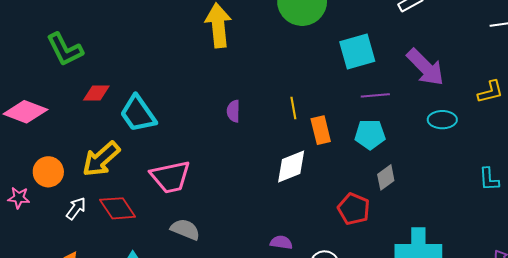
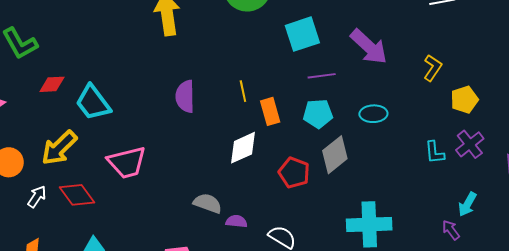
yellow L-shape: (490, 92) -> (433, 68), turned -40
purple semicircle: (233, 111) -> (185, 96), size x1.5
cyan ellipse: (442, 120) -> (373, 114), moved
gray diamond: (386, 177) -> (335, 155), size x1.5
red pentagon: (354, 209) -> (294, 173), moved
gray semicircle: (185, 229) -> (208, 203), moved

